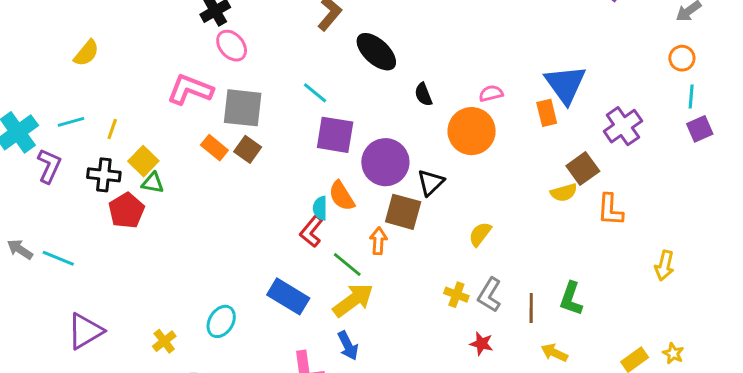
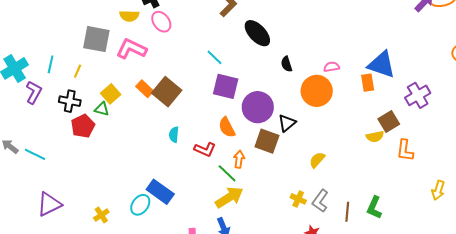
yellow semicircle: (86, 53) -> (129, 16), moved, turned 48
blue triangle: (565, 84) -> (382, 65), turned -40
gray square: (243, 108) -> (96, 39), moved
cyan line: (71, 122) -> (51, 64), turned -66
brown square: (248, 149) -> (167, 92), size x1.6
yellow square: (143, 161) -> (111, 94), moved
cyan semicircle: (320, 208) -> (174, 135), moved
red L-shape: (311, 231) -> (205, 149), turned -110
orange arrow: (378, 241) -> (239, 159), moved
blue rectangle: (288, 296) -> (160, 192), moved

